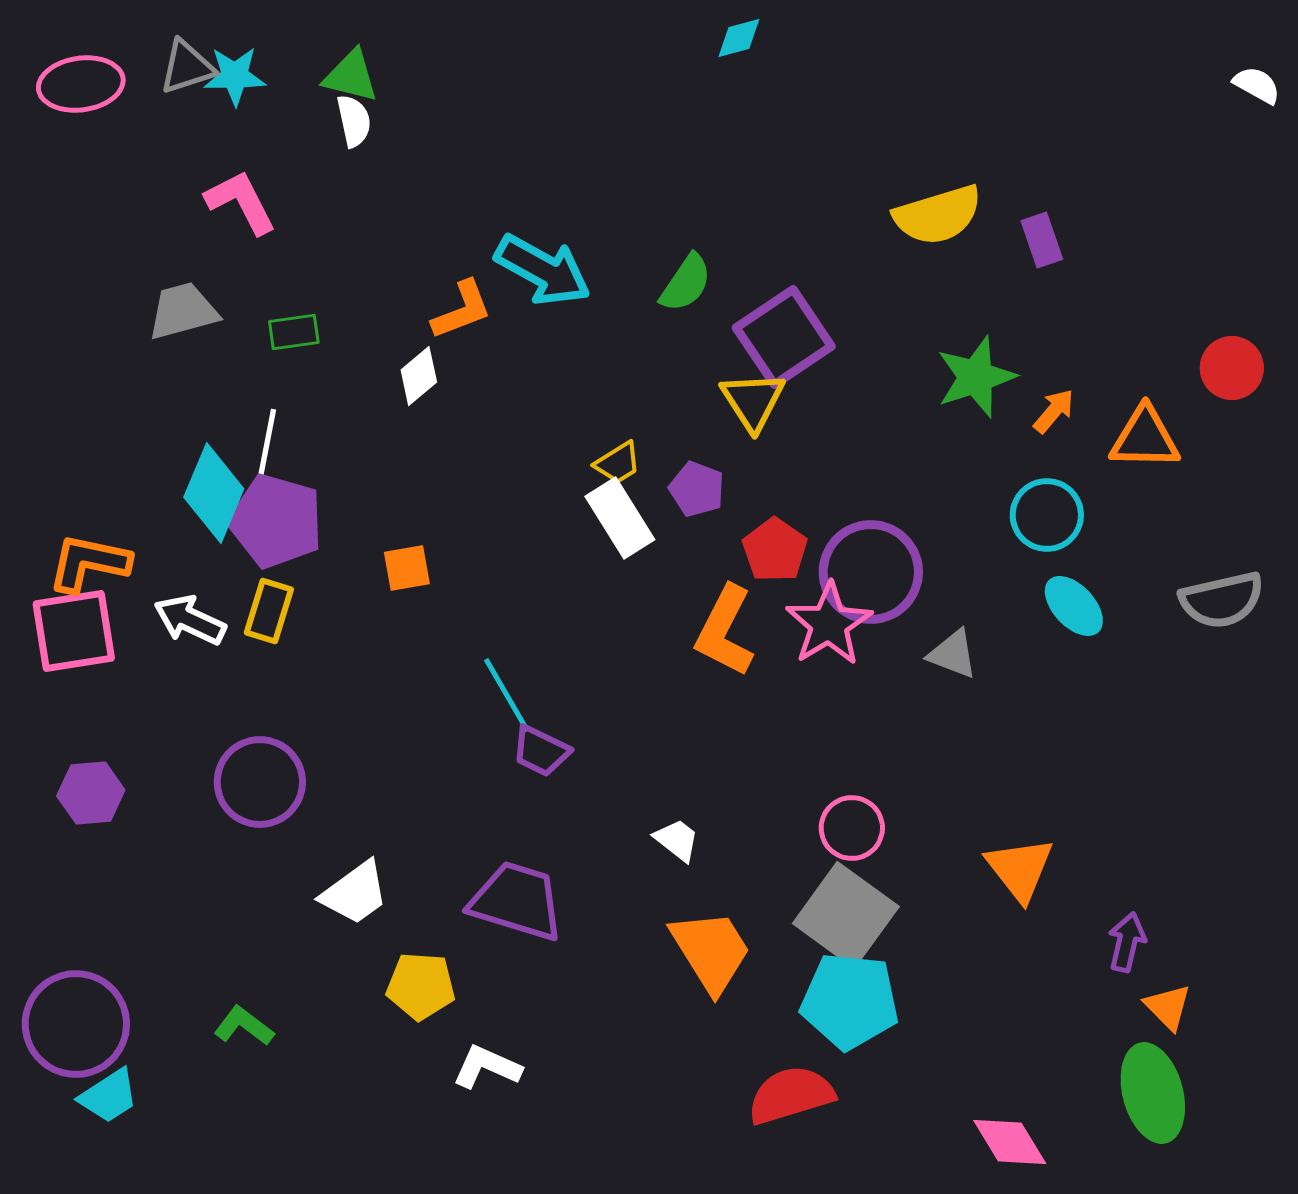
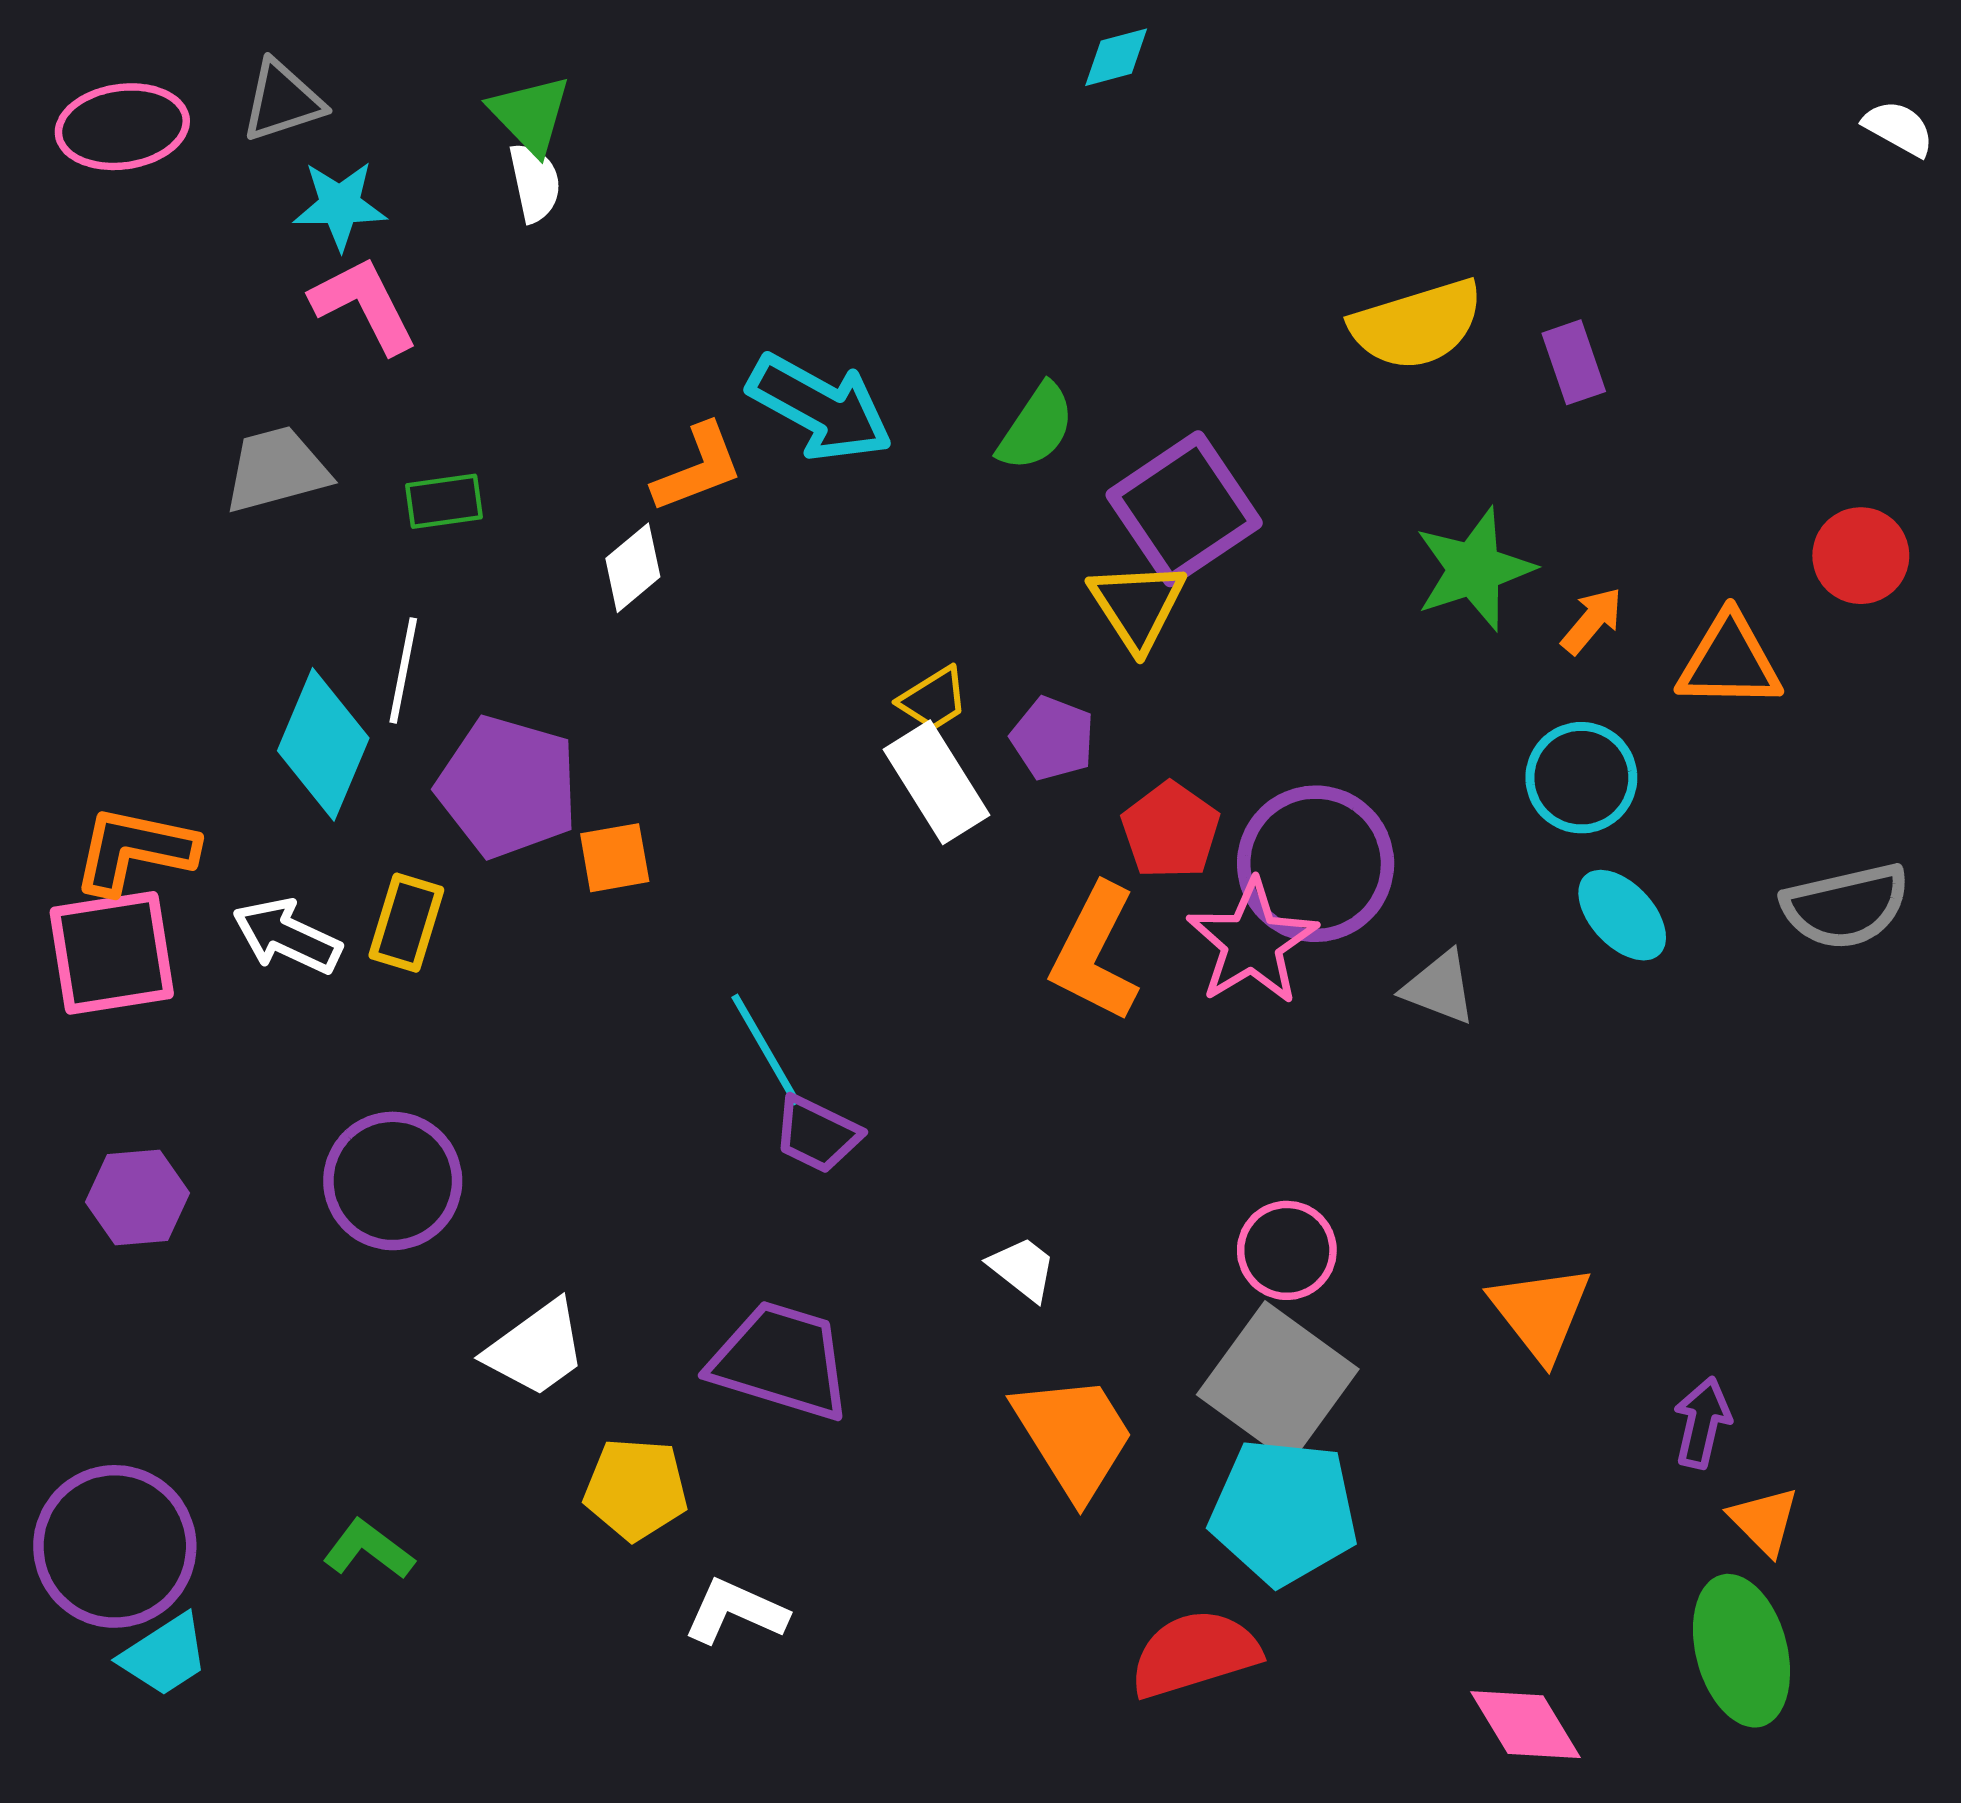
cyan star: (235, 76) -> (340, 205), moved
green triangle: (351, 76) -> (530, 115), turned 32
purple pentagon: (276, 521) -> (507, 787), moved

